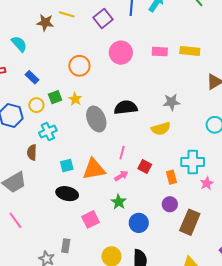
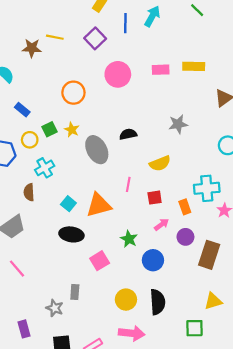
black semicircle: (126, 107) -> (128, 134), size x0.7
yellow semicircle: (161, 129) -> (160, 163), moved
cyan square: (67, 166) -> (68, 204), turned -32
red square: (145, 167) -> (155, 198), turned -32
pink arrow: (121, 176) -> (162, 225), moved

